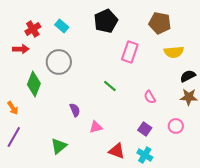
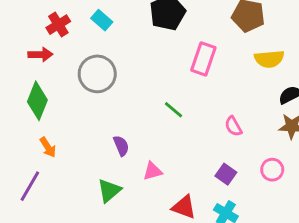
green diamond: (34, 84) -> (37, 101), moved
orange arrow: (13, 108) -> (48, 147), moved
green triangle: (59, 146) -> (109, 191), moved

